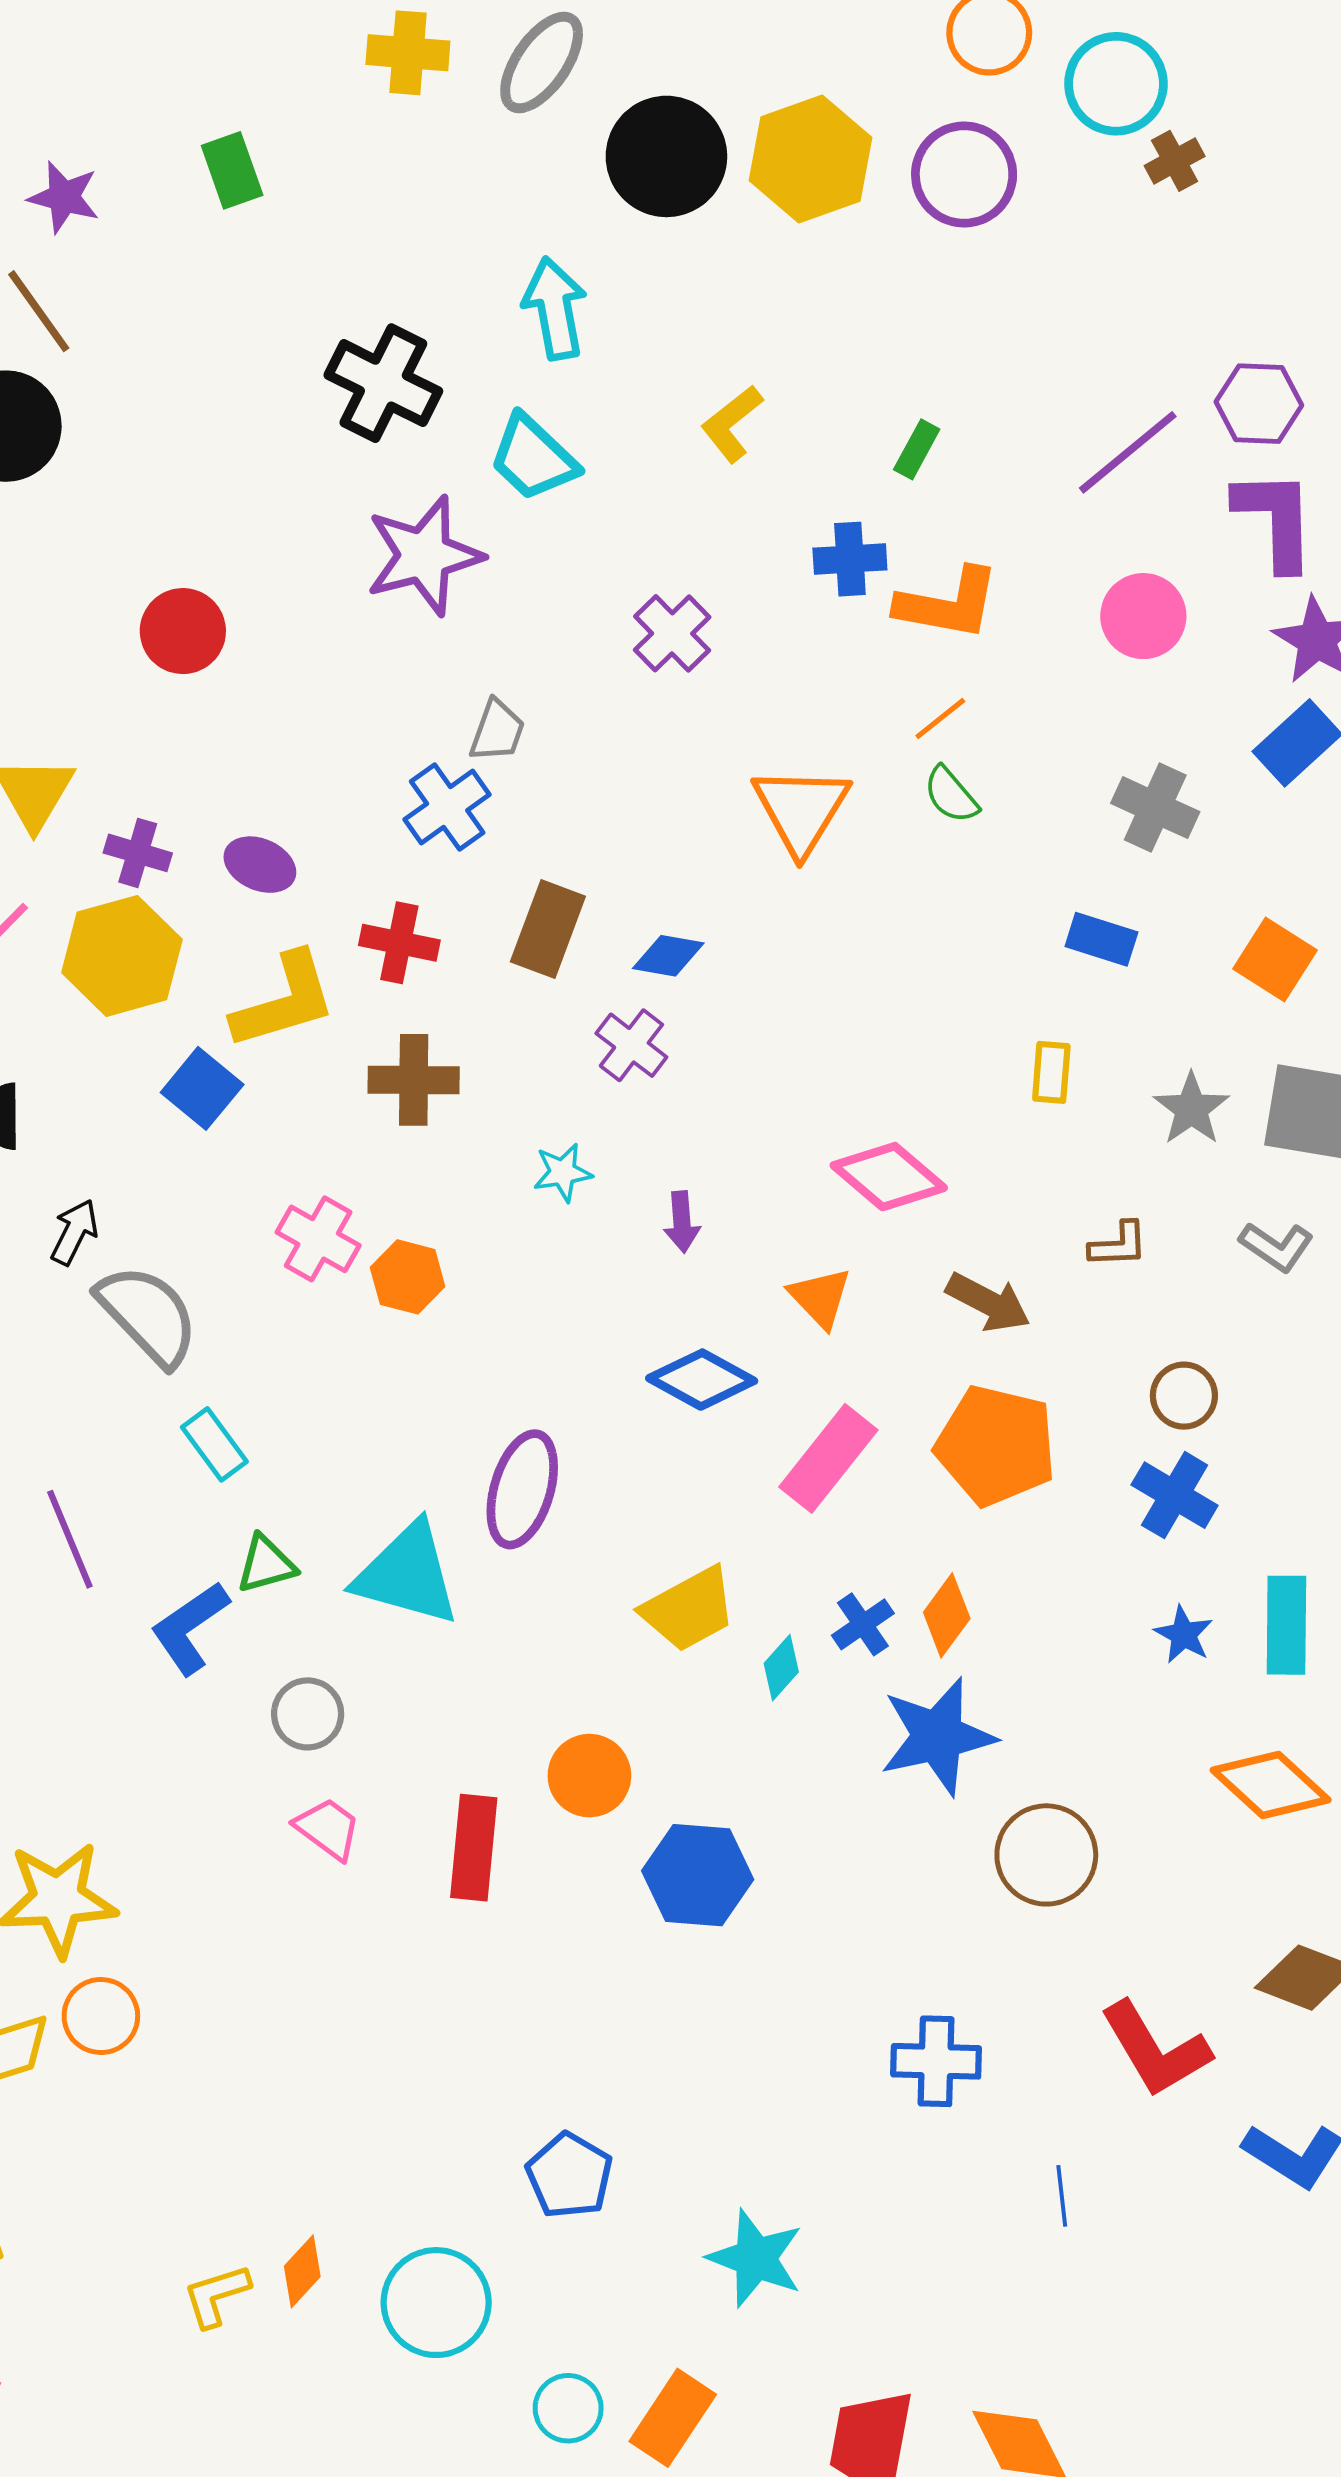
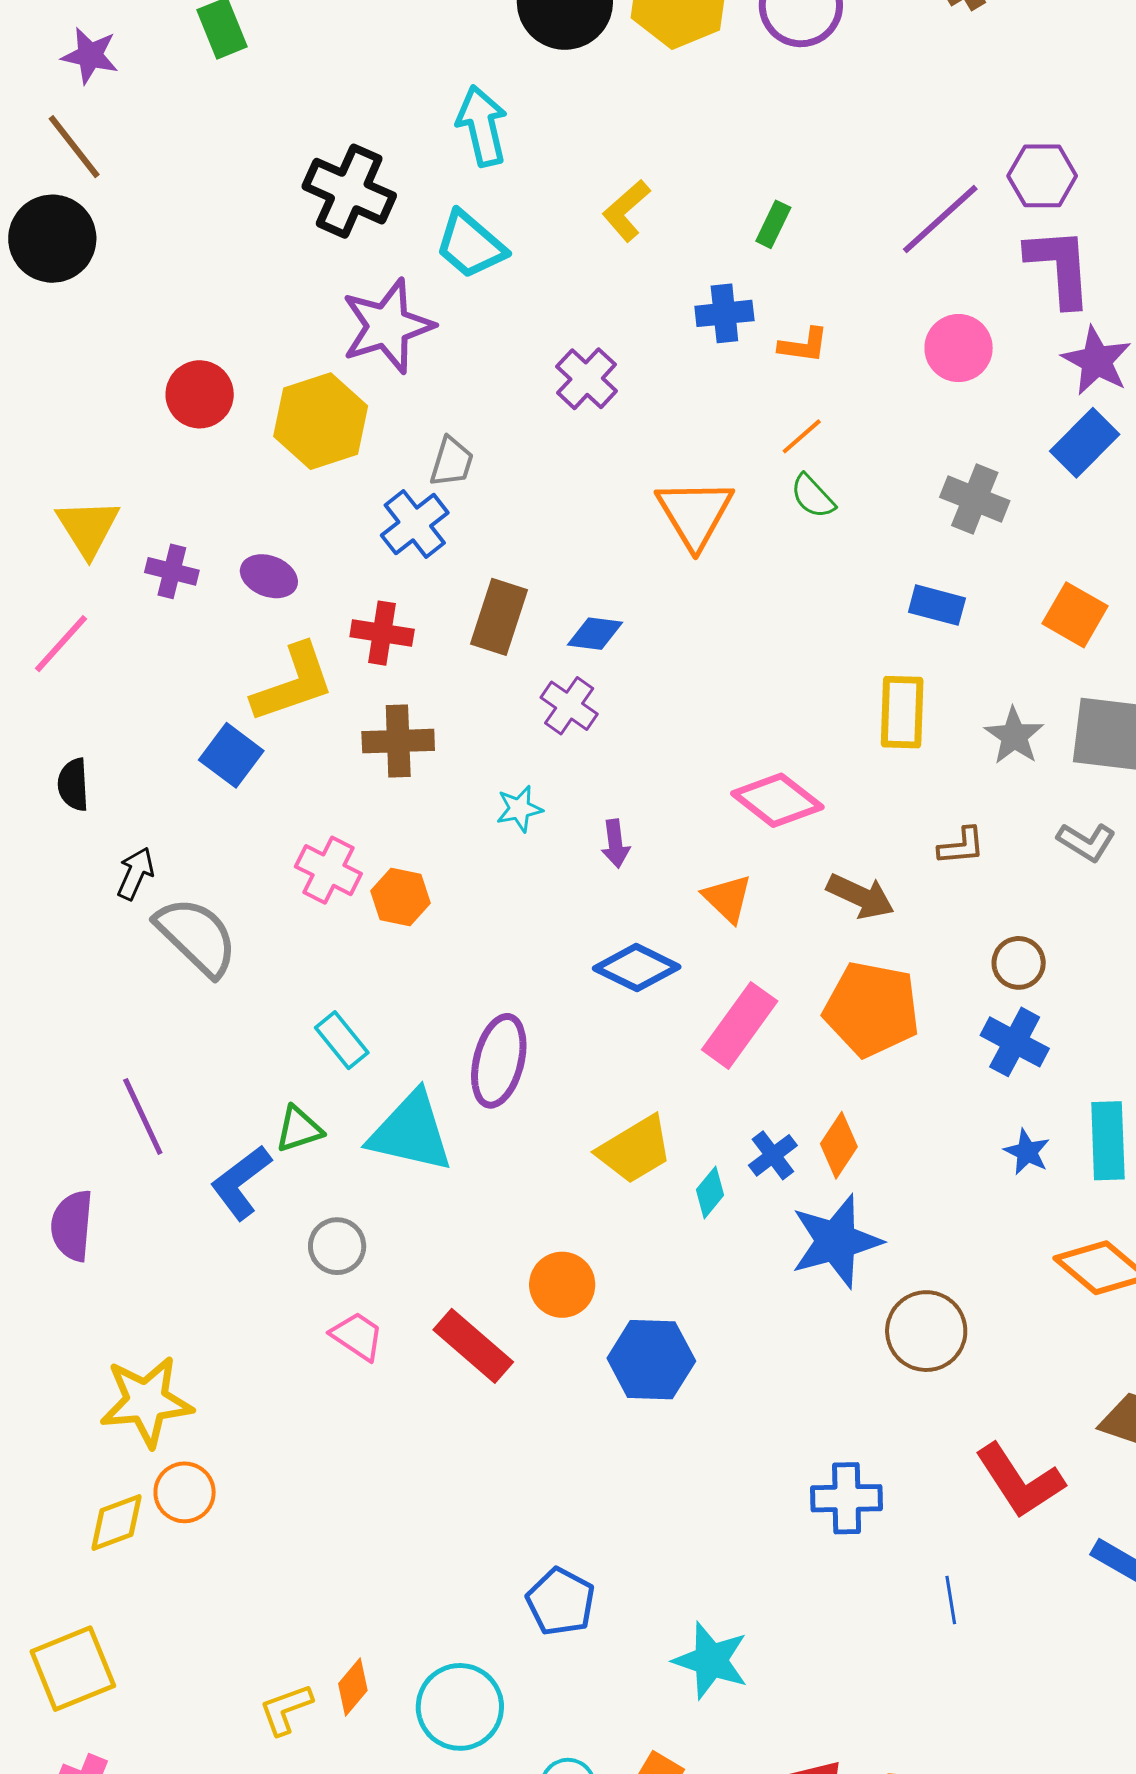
orange L-shape: (948, 604) -> (804, 345), size x0.6
yellow hexagon: (122, 956) -> (321, 421), moved
yellow rectangle: (1051, 1072) -> (902, 712), size x1.5
cyan rectangle: (214, 1444) -> (342, 1040), moved
red rectangle: (474, 1848) -> (473, 1346), turned -52

